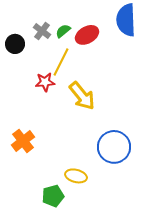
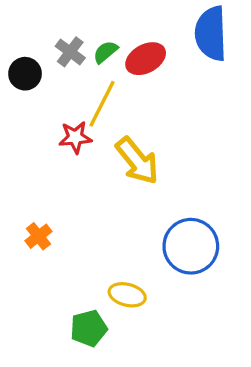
orange cross: (23, 141) -> (38, 236), size x0.7

